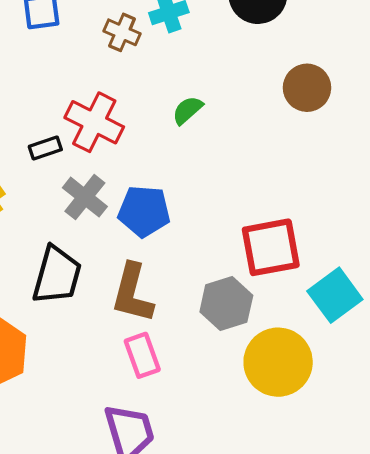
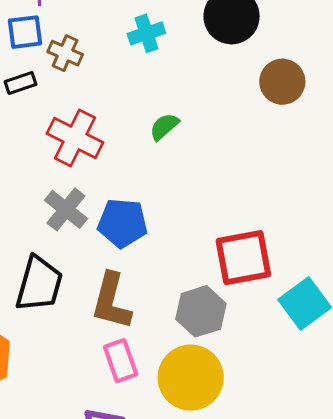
brown cross: (122, 32) -> (65, 53), moved
brown circle: (307, 88) -> (282, 82), moved
black rectangle: (45, 148) -> (20, 83), moved
yellow circle: (278, 362) -> (191, 378), moved

